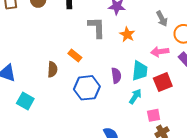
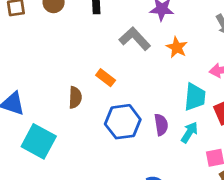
gray L-shape: (97, 27) -> (135, 39), turned -40
purple semicircle: (116, 76) -> (161, 125), moved
cyan square: (25, 101) -> (39, 141), size x1.4

